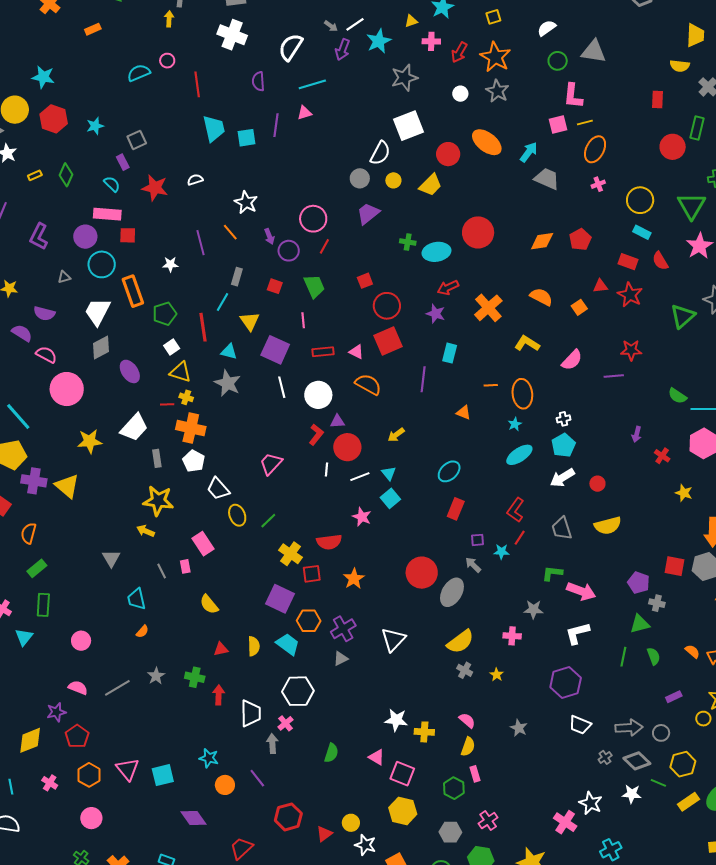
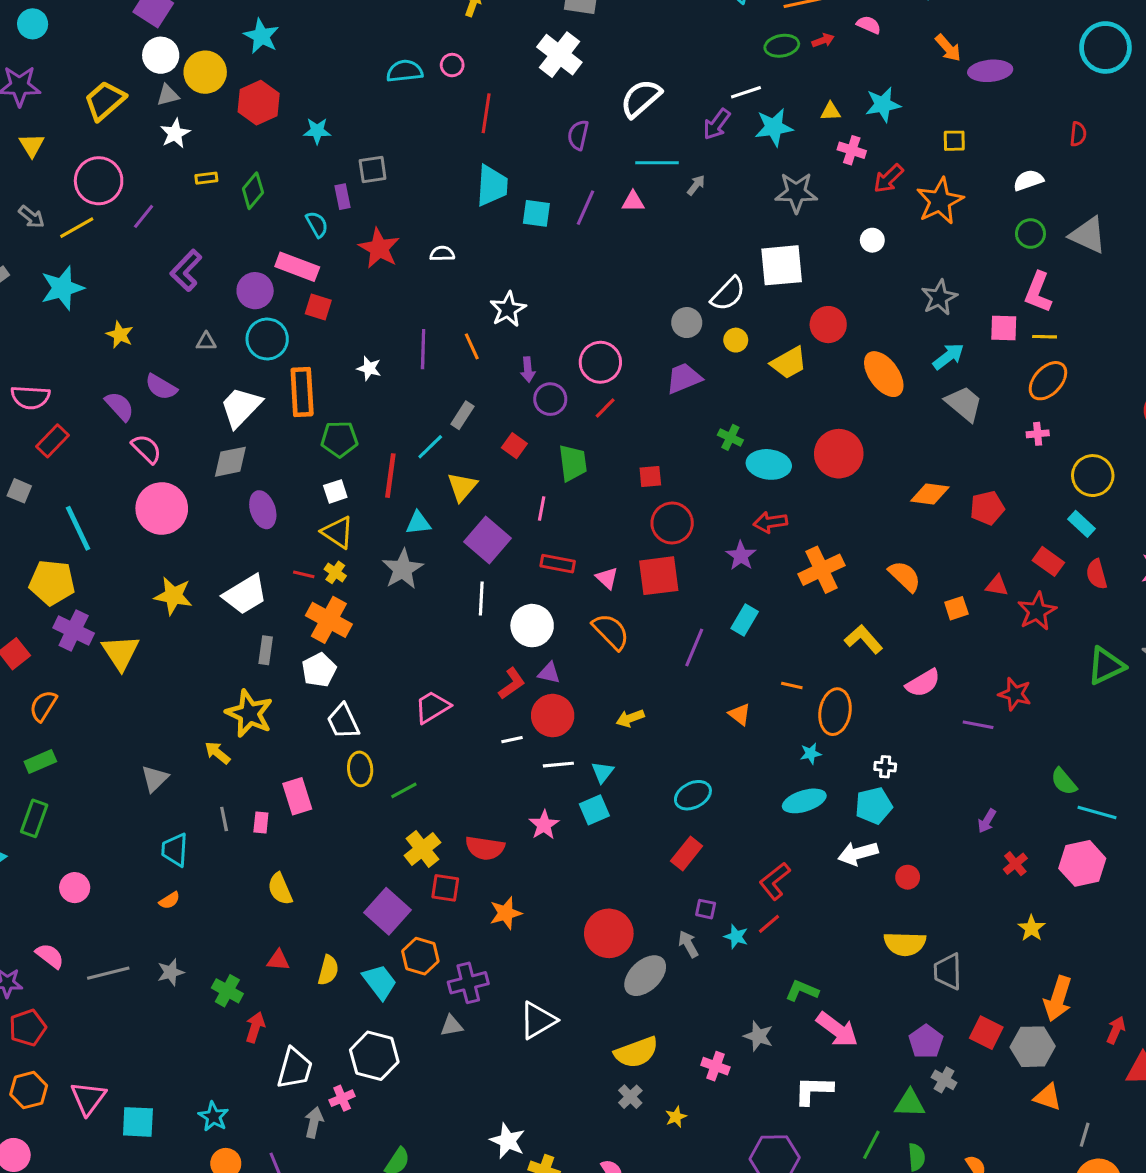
gray arrow: (331, 26) -> (696, 185), moved, turned -104
gray star: (497, 91) -> (939, 298), moved
orange ellipse: (487, 142) -> (884, 374), moved
cyan triangle: (229, 352) -> (418, 523), turned -36
white line: (326, 470) -> (512, 740), turned 56
gray trapezoid: (562, 528) -> (948, 971), moved

